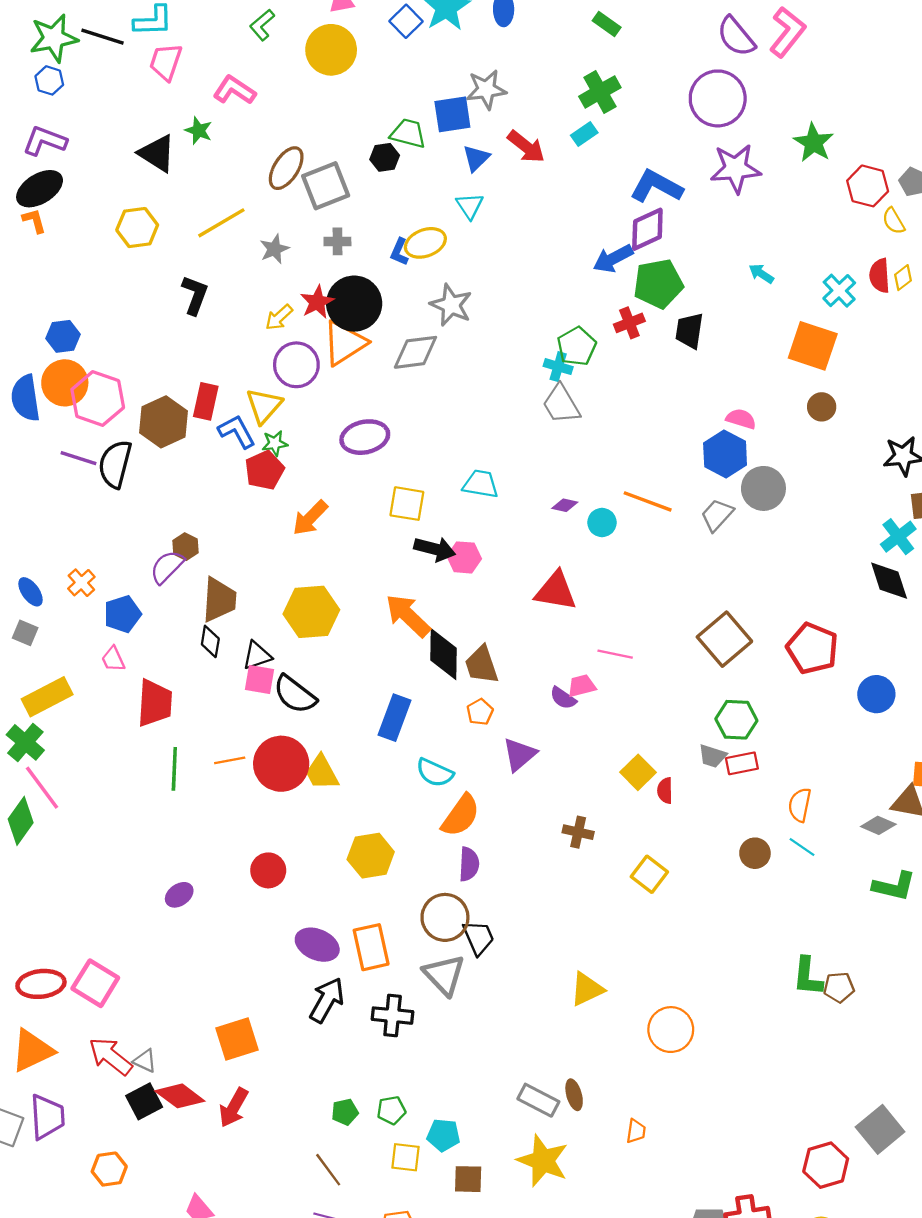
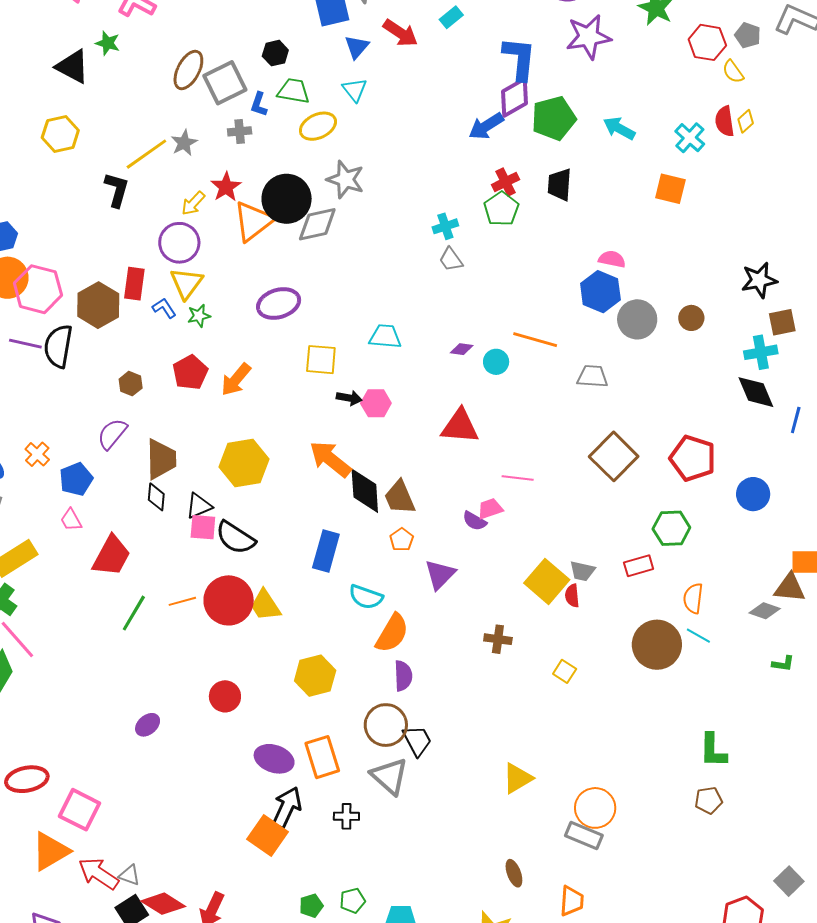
green trapezoid: (408, 133) -> (294, 91), moved
blue L-shape: (656, 186) -> (519, 59), turned 72
yellow line: (221, 223) -> (146, 154), moved
blue L-shape: (399, 252) -> (259, 104), moved
cyan arrow: (761, 274) -> (619, 128), size x1.4
green pentagon: (658, 284) -> (554, 118), moved
black circle: (354, 304) -> (287, 199), moved
green pentagon: (577, 346) -> (501, 209), moved
orange square: (813, 346) -> (670, 189), size x0.7
purple circle: (296, 365) -> (179, 243), moved
cyan cross: (558, 367) -> (445, 226), turned -30
gray trapezoid: (561, 404) -> (451, 260), size x0.7
brown circle: (822, 407) -> (691, 318), moved
blue L-shape: (237, 432) -> (164, 308), size x0.7
red pentagon: (264, 470) -> (190, 372), moved
gray trapezoid: (717, 515) -> (592, 376), moved, turned 56
cyan cross: (898, 537) -> (761, 352), turned 32
brown hexagon: (185, 547) -> (131, 384), moved
black arrow: (435, 549) -> (349, 398), size x0.7
red trapezoid: (155, 703) -> (111, 556), turned 30
green hexagon: (736, 720) -> (671, 528), moved
gray trapezoid: (712, 756) -> (582, 571), moved
green line: (174, 769) -> (134, 613), turned 33
yellow square: (638, 772) -> (547, 581), size x1.4
brown circle: (755, 853) -> (657, 645), size x1.8
yellow square: (649, 874) -> (565, 671), size x0.7
green L-shape: (894, 886) -> (783, 664), size x0.6
red ellipse: (41, 984) -> (27, 779), moved
brown pentagon: (839, 987) -> (709, 800), moved
black cross: (393, 1016) -> (346, 816), size x0.7
orange square: (237, 1039) -> (267, 836), moved, turned -33
orange triangle: (32, 1051) -> (50, 851), moved
gray rectangle: (538, 1100) -> (584, 835), moved
gray square: (880, 1129) -> (789, 881), size x0.7
orange trapezoid: (636, 1131) -> (572, 901), size x1.4

